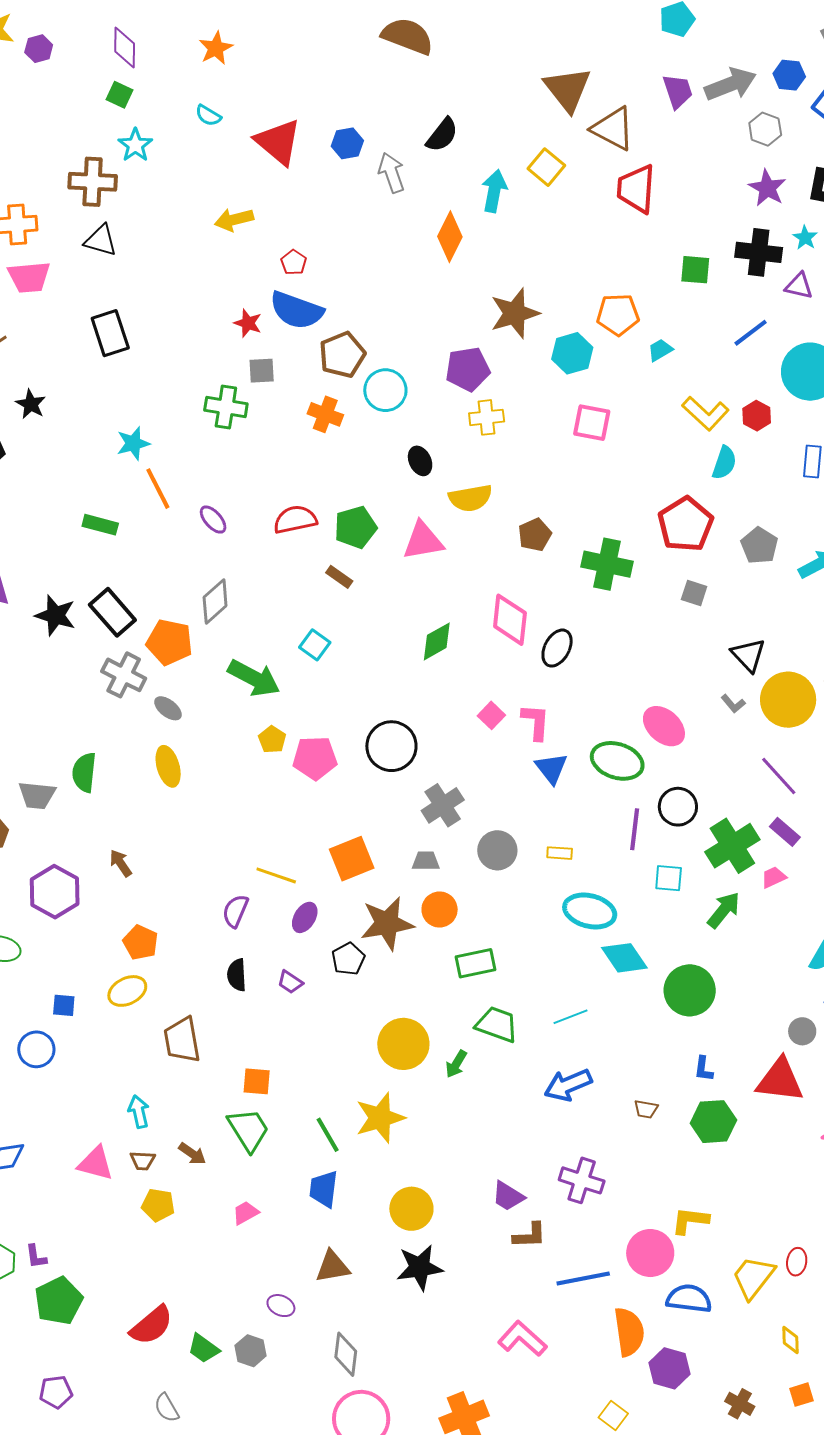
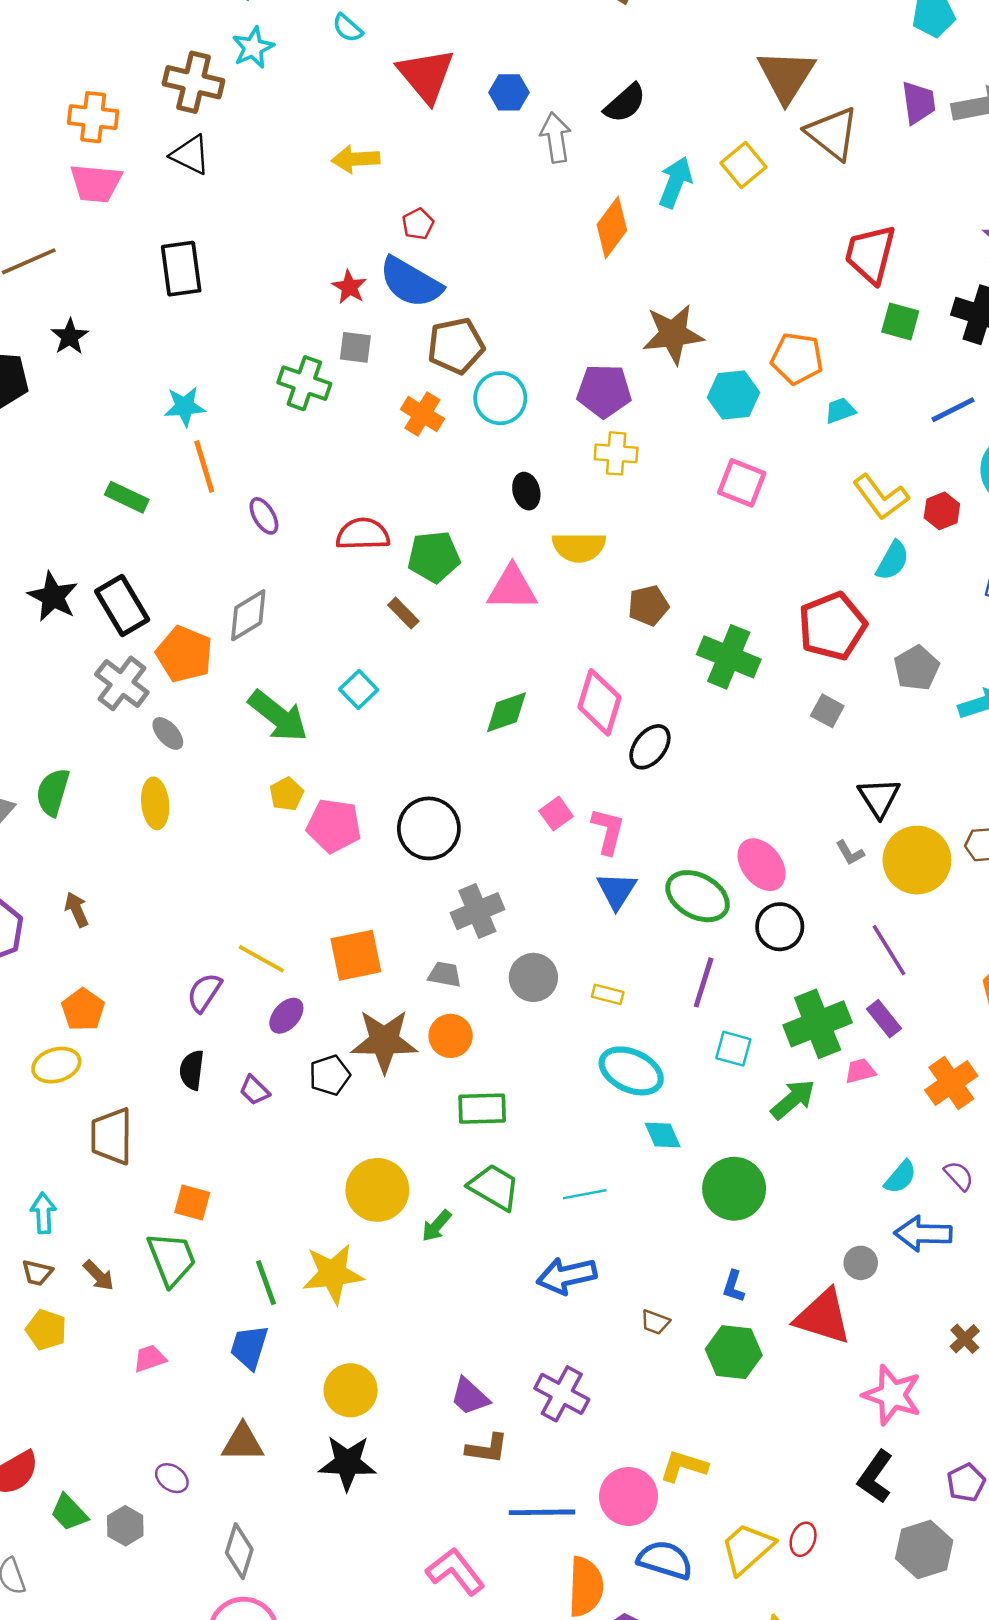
red trapezoid: (636, 189) -> (870, 254), moved
black circle: (678, 807) -> (780, 927), moved
cyan diamond: (624, 958) -> (663, 1135), size x0.7

